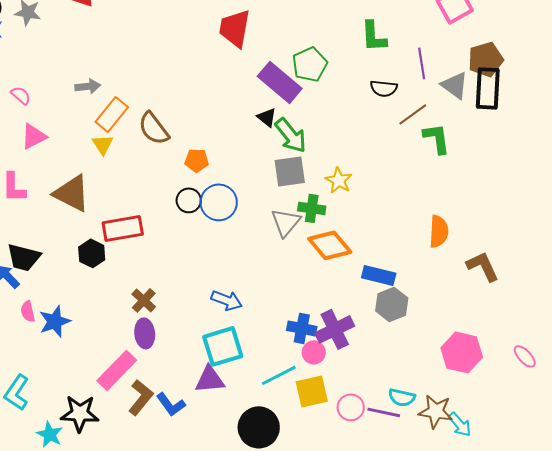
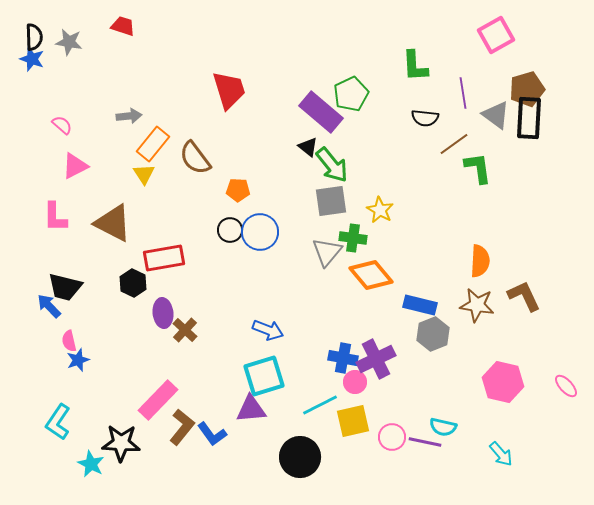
red trapezoid: (235, 28) -> (229, 90), moved, turned 153
blue star: (55, 321) -> (78, 360), moved, size x0.7
purple ellipse: (145, 333) -> (163, 313), moved
brown star: (436, 411) -> (477, 305), moved

